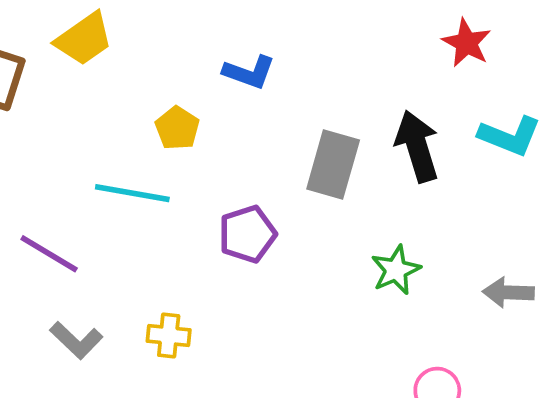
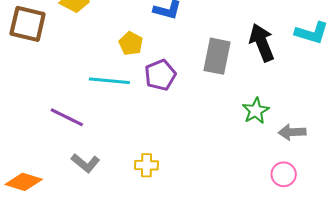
purple pentagon: (247, 234) -> (160, 75), moved
gray arrow: (508, 292) -> (292, 132), moved
yellow cross: (169, 336) -> (147, 165), moved

